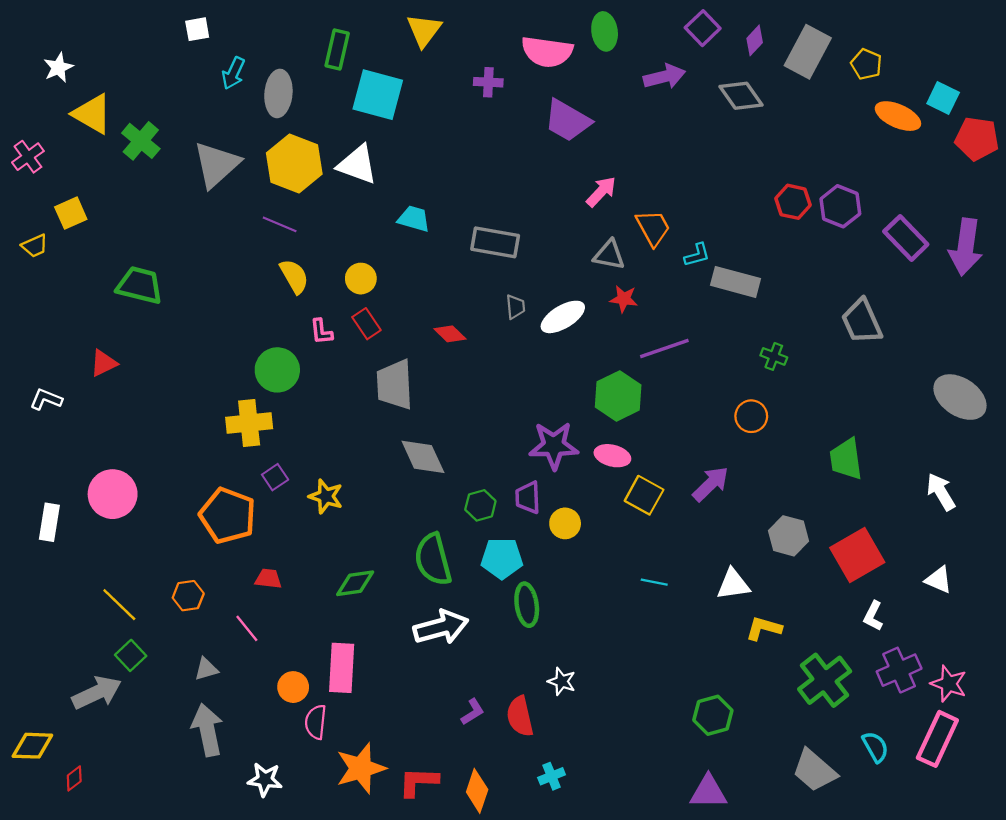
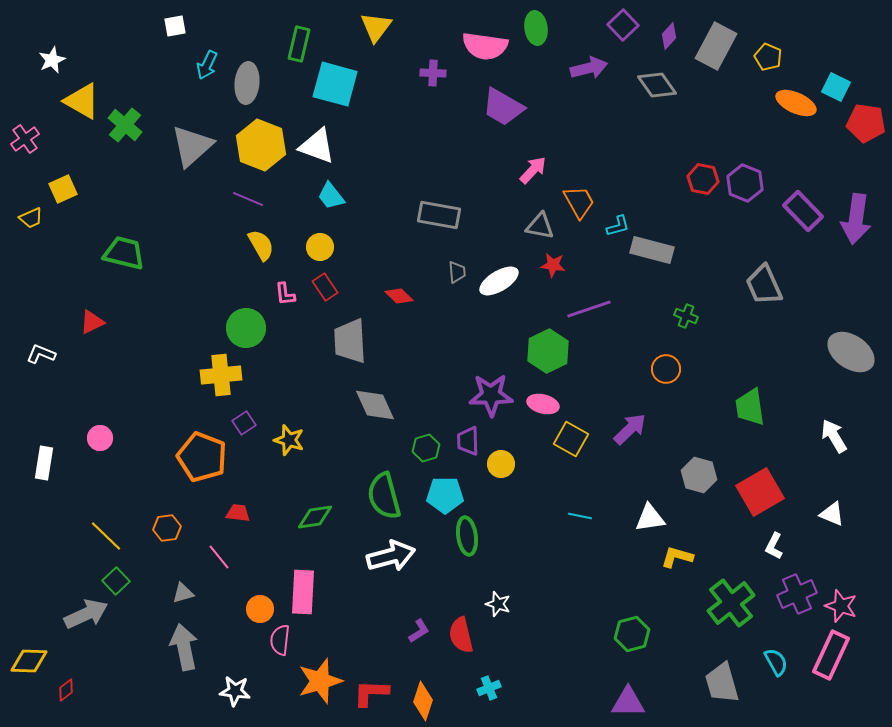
cyan trapezoid: (414, 219) -> (331, 196), moved, turned -144
pink circle: (113, 494) -> (100, 438), size x0.6
gray trapezoid: (814, 771) -> (722, 683), turned 33

